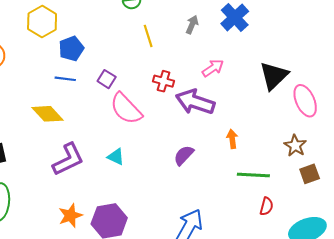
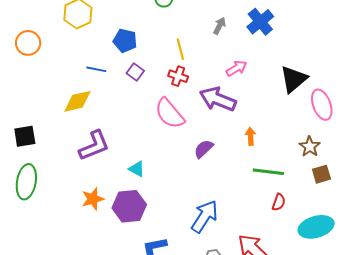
yellow line: (148, 36) -> (180, 49), moved
blue pentagon: (71, 49) -> (125, 41), moved, turned 30
red cross: (164, 81) -> (178, 76), moved
pink semicircle: (126, 109) -> (170, 113), moved
yellow diamond: (48, 114) -> (77, 101), turned -64
cyan triangle: (116, 157) -> (137, 169), moved

